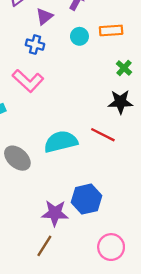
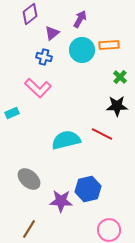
cyan circle: (79, 36) -> (82, 50), size x1.6
gray ellipse: (17, 158) -> (29, 179), moved
brown line: (44, 246) -> (29, 229), moved

